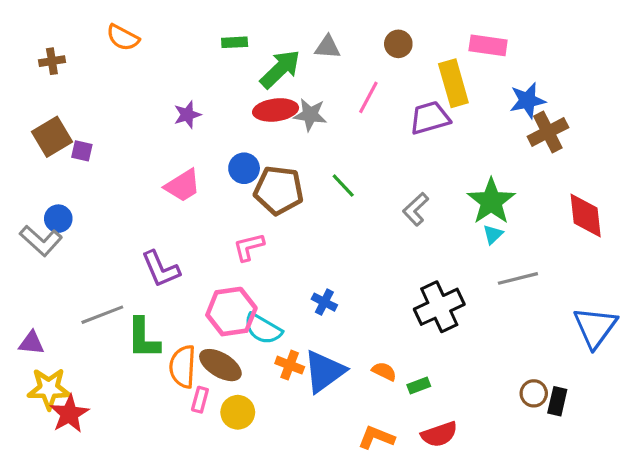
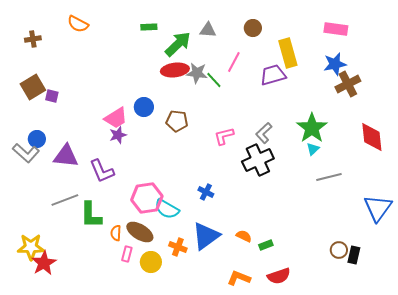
pink rectangle: (488, 45) -> (336, 29), moved
purple star: (187, 115) -> (118, 135), moved
blue circle: (244, 168) -> (144, 107), moved
green line: (343, 186) -> (214, 80), moved
brown pentagon: (279, 190) -> (177, 121), size x0.7
pink L-shape: (249, 247) -> (224, 136), moved
black cross: (439, 307) -> (258, 160), moved
purple triangle: (31, 343) -> (66, 156), moved, size x1.5
orange cross: (290, 365) -> (178, 247), moved
orange semicircle: (183, 367) -> (116, 233), size x0.6

